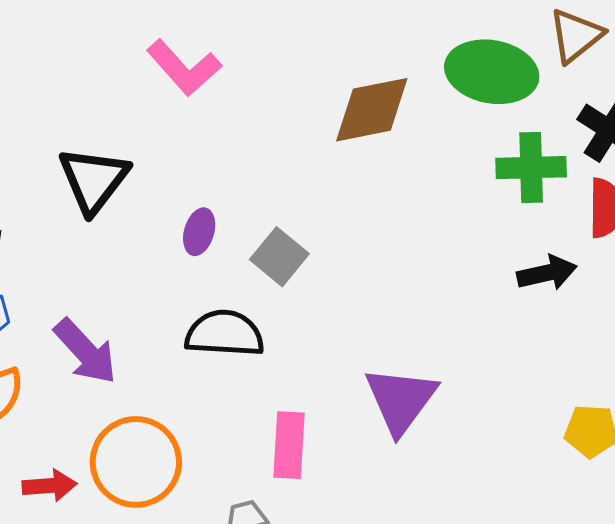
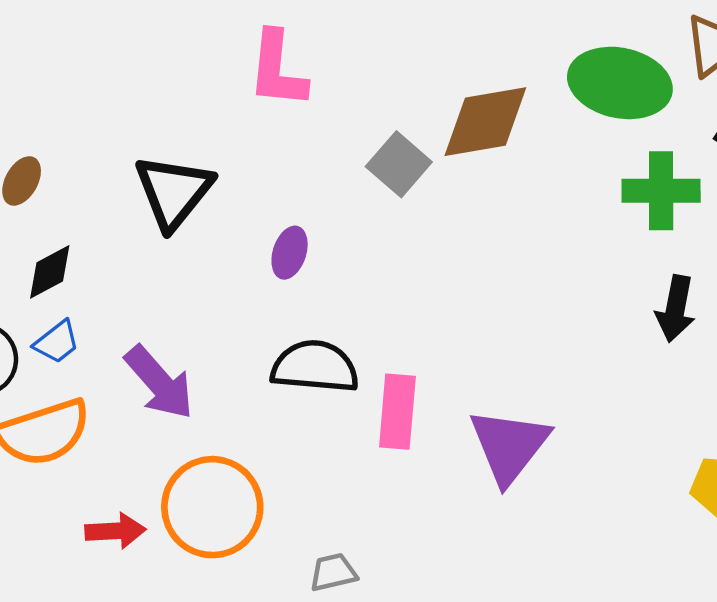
pink L-shape: (184, 68) -> (277, 70), turned 46
gray square: (279, 257) -> (399, 164), moved
black arrow: (547, 273) -> (676, 309), turned 112
pink rectangle: (289, 445) -> (397, 412), moved

